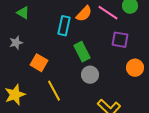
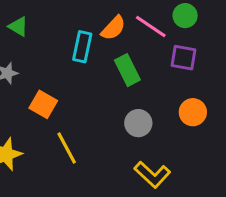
purple square: (120, 40) -> (184, 58), moved
green rectangle: (82, 52) -> (127, 70), moved
gray circle: (90, 75) -> (138, 123), moved

